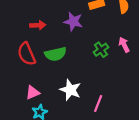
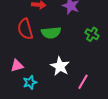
green cross: (101, 50) -> (92, 34), turned -32
pink triangle: (33, 93) -> (17, 66), moved

